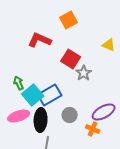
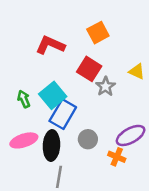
orange square: (69, 20) -> (98, 33), moved
yellow triangle: (109, 45) -> (137, 71), moved
cyan square: (33, 95) -> (53, 95), moved
blue rectangle: (50, 95) -> (63, 114), turned -30

